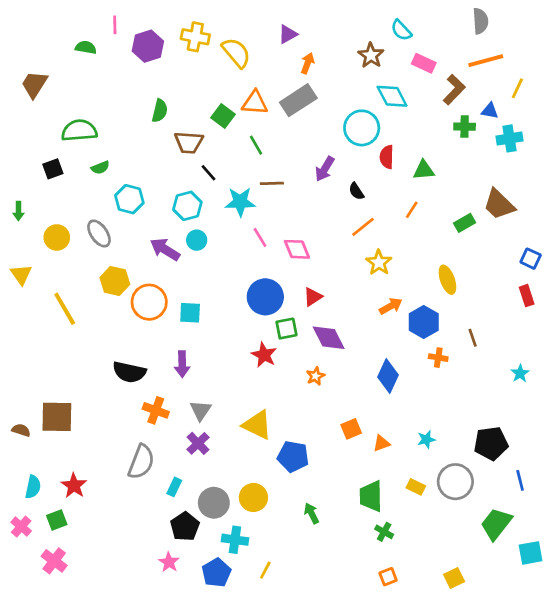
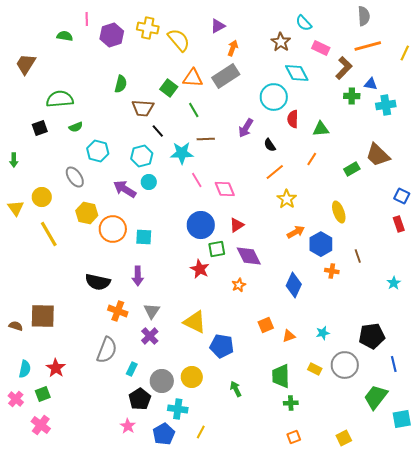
yellow line: (517, 88) -> (405, 53), moved
yellow circle: (57, 237) -> (42, 197), moved
green cross: (384, 532) -> (291, 403), turned -32

